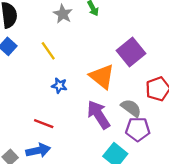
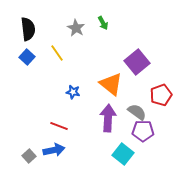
yellow line: (48, 51) -> (57, 53), moved
purple arrow: (99, 115) -> (108, 118), turned 36

